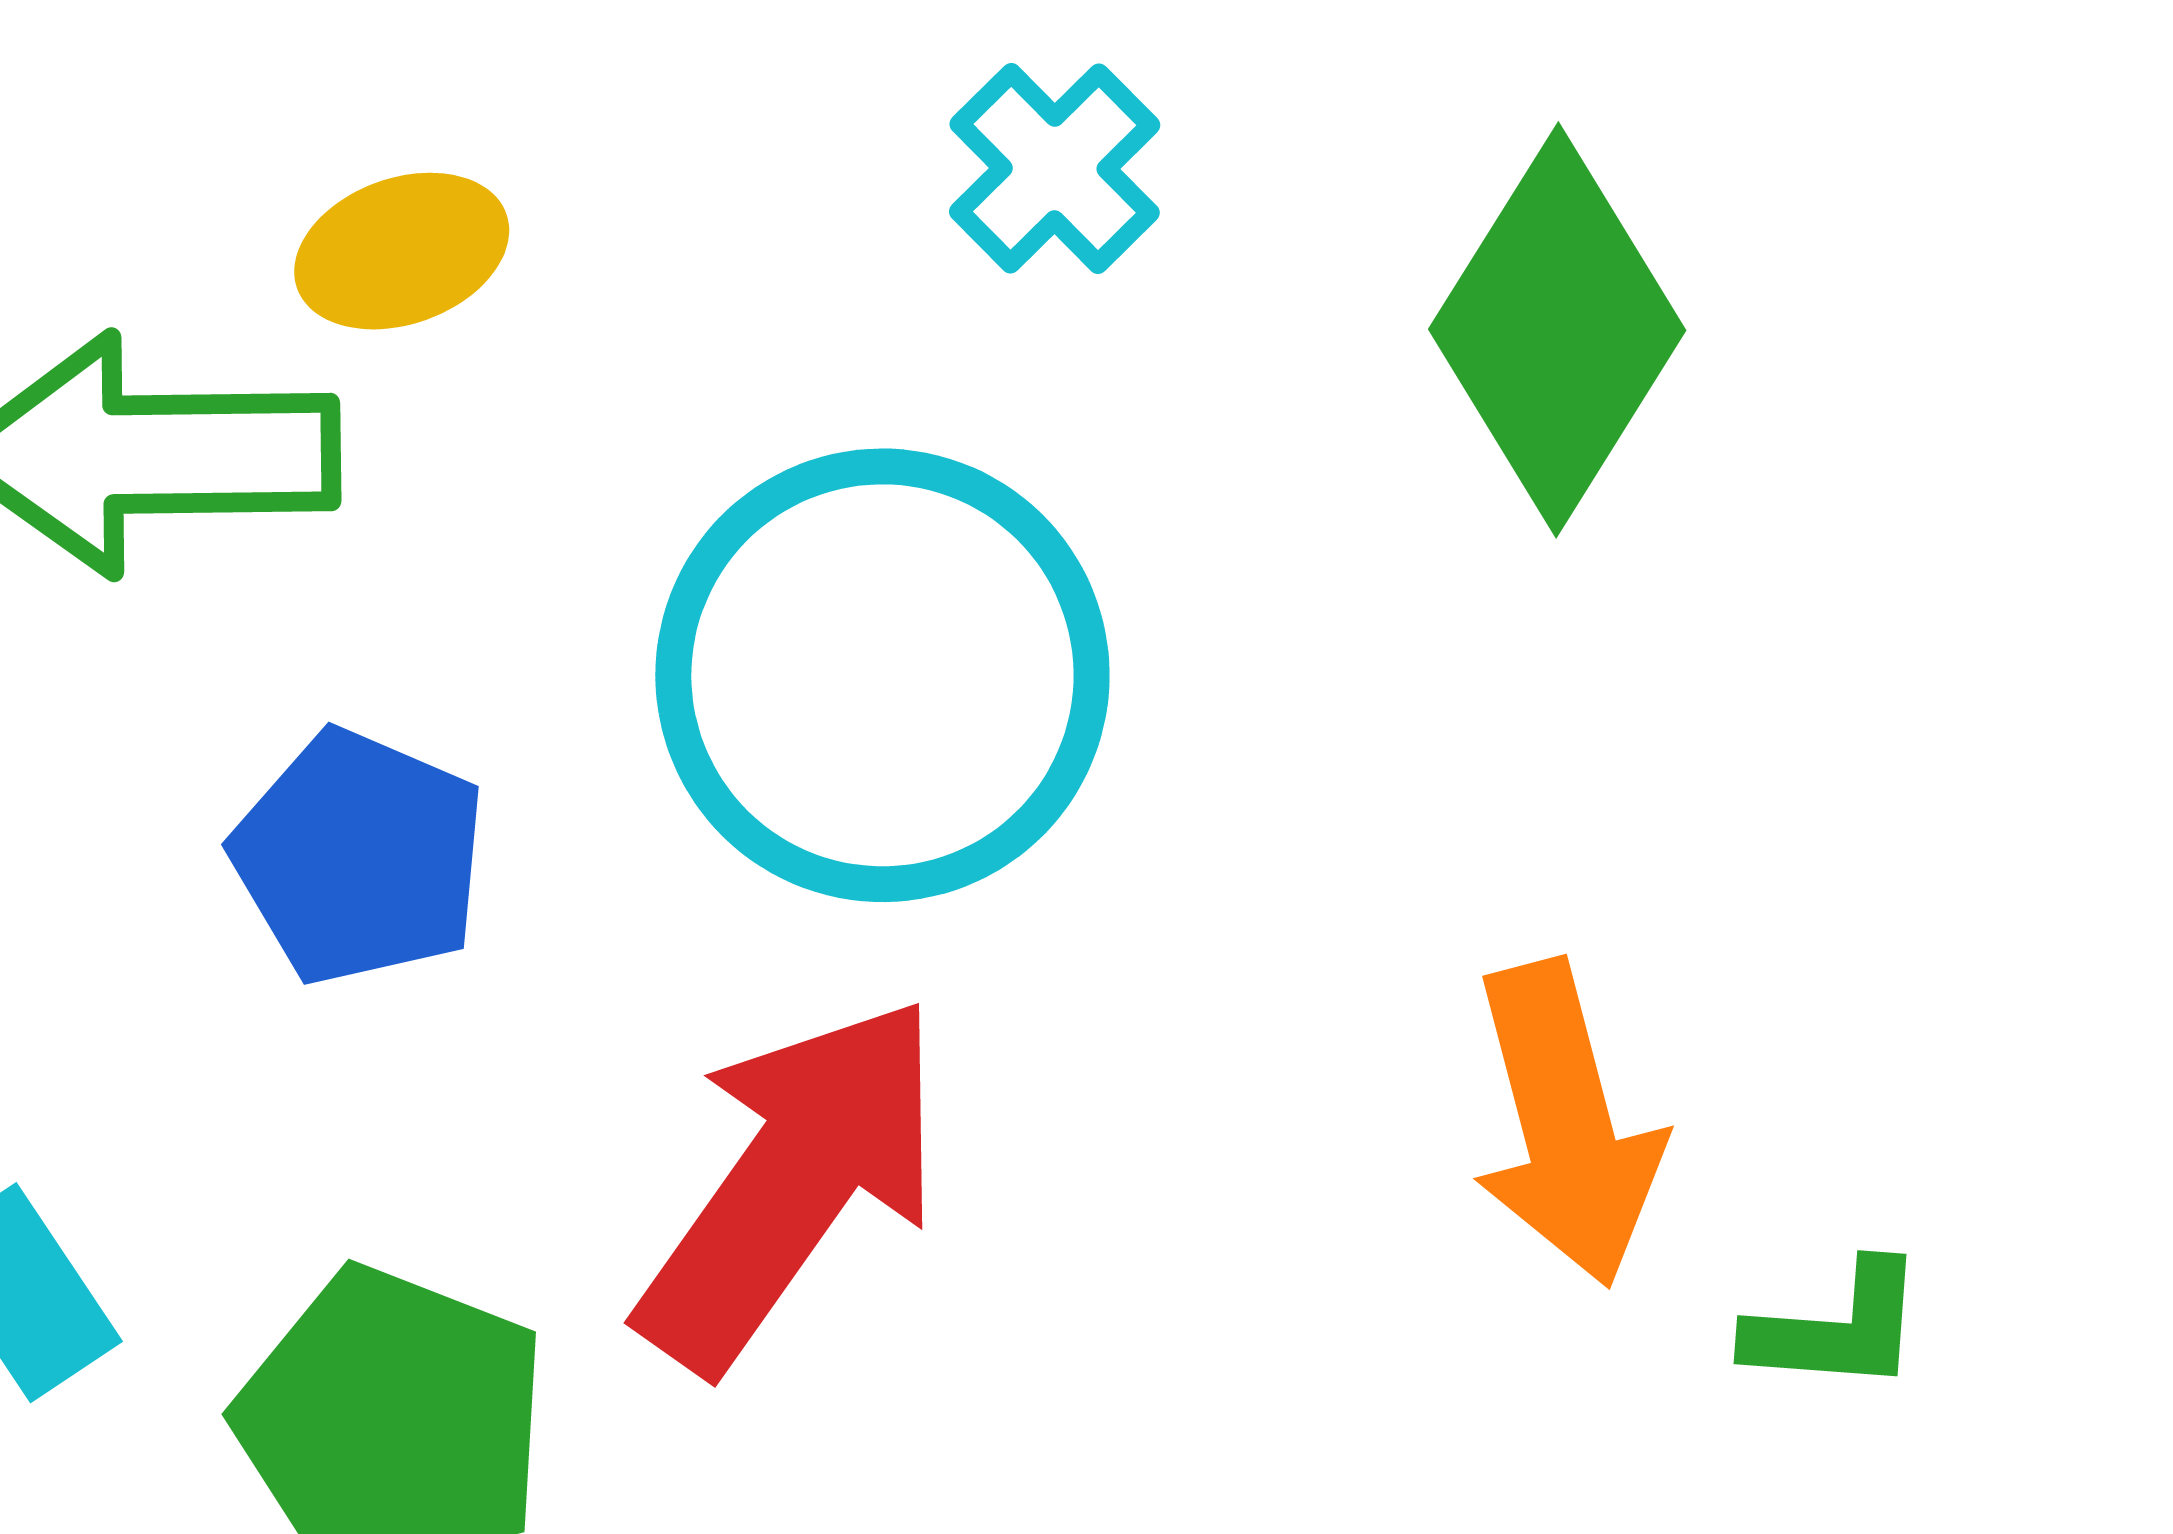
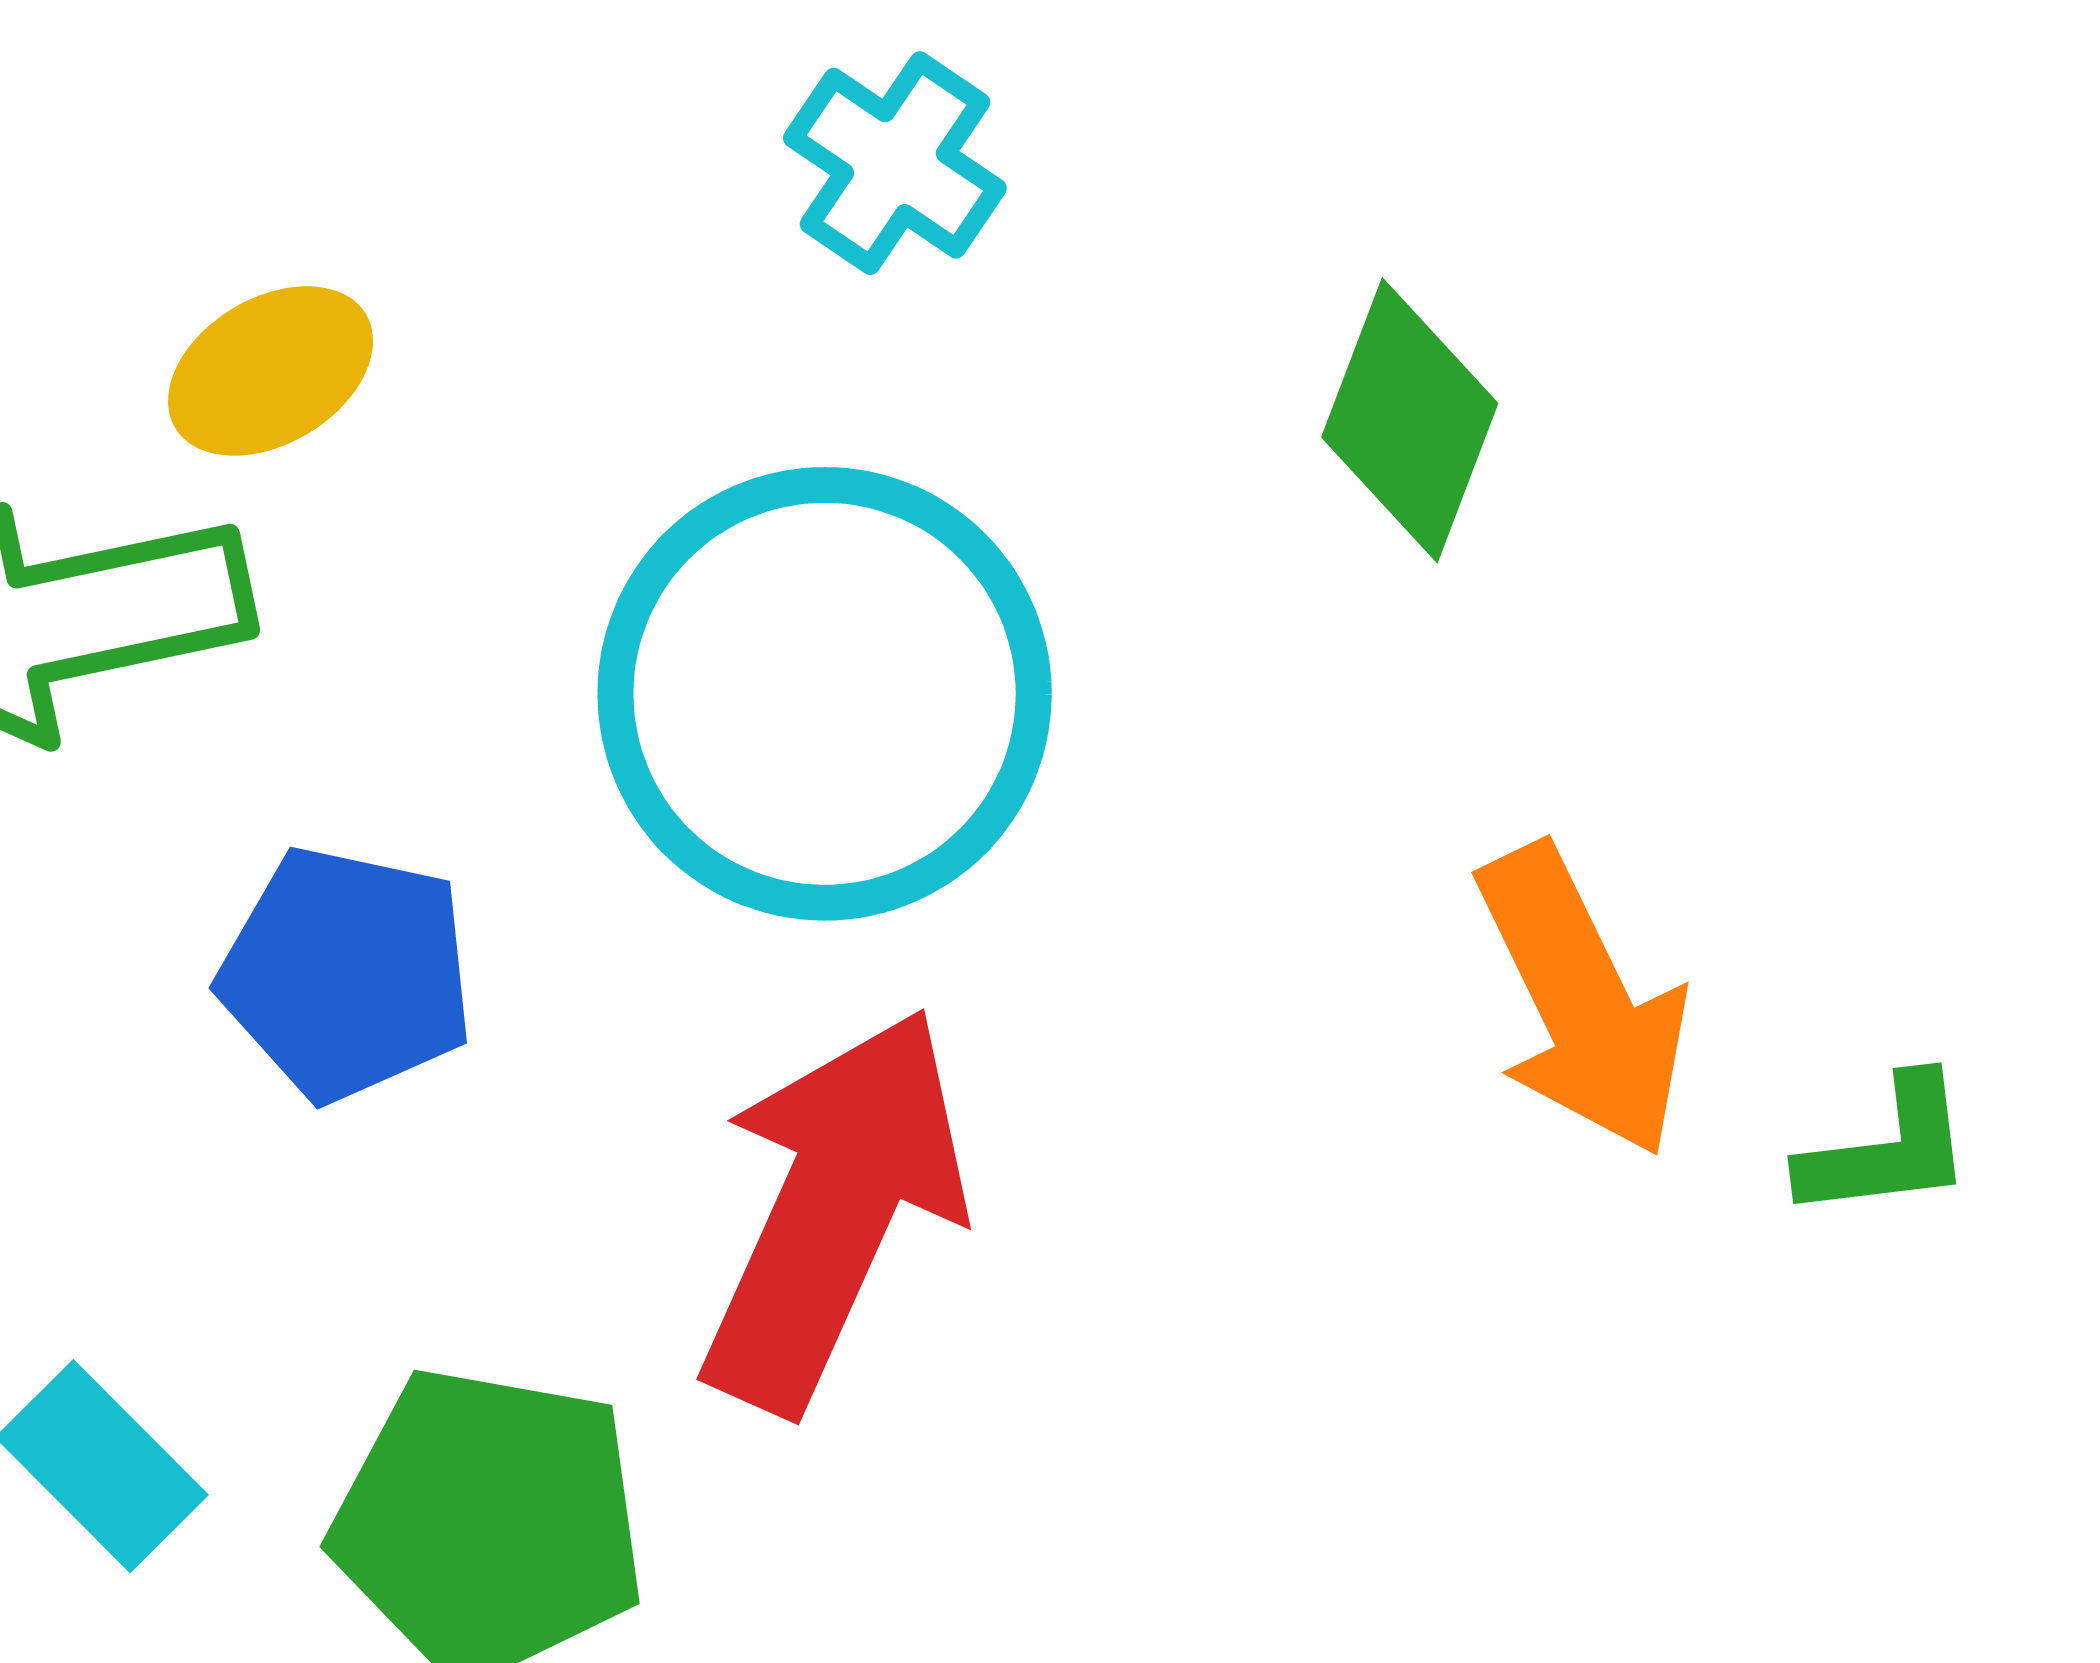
green diamond: (1557, 330) -> (1410, 420), moved, size x0.7

